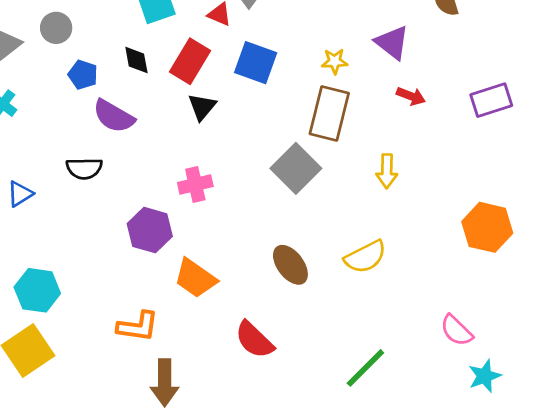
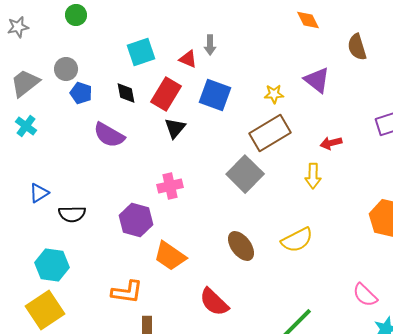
blue pentagon: (83, 75) -> (81, 93), moved
red arrow: (411, 96) -> (331, 143), moved, turned 145
brown rectangle: (329, 114) -> (270, 133), turned 45
black semicircle: (84, 168) -> (72, 214), moved

